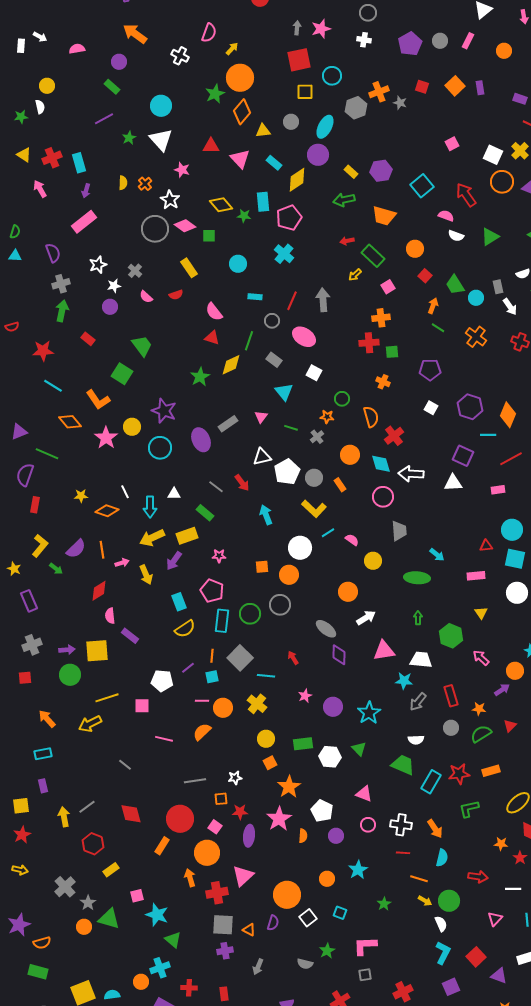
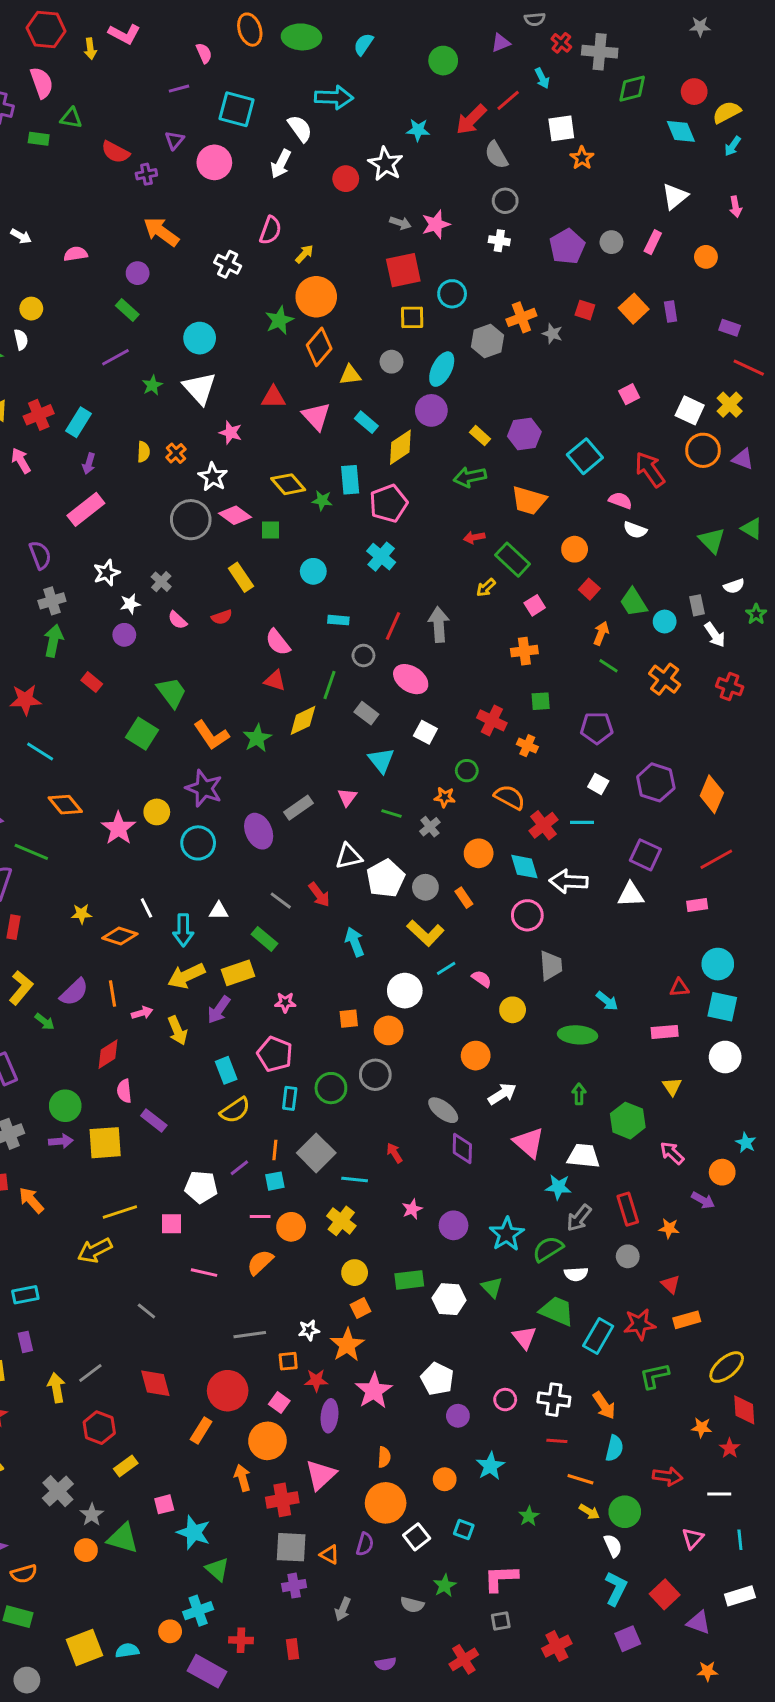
gray arrow: (297, 28) -> (400, 223), turned 104
cyan rectangle: (79, 163) -> (79, 422), turned 48
green triangle: (490, 237) -> (712, 540), moved, turned -42
red cross: (369, 343) -> (492, 720), moved, turned 30
orange L-shape: (98, 400) -> (211, 735), moved
orange semicircle: (371, 417) -> (510, 797), turned -45
cyan line: (488, 435) -> (582, 822), moved
cyan rectangle: (222, 621) -> (290, 1098), size x0.7
pink triangle: (384, 651) -> (529, 1143), turned 50
green circle: (70, 675) -> (65, 1106), moved
purple arrow: (502, 690) -> (703, 1200), turned 63
orange arrow: (47, 719) -> (31, 1200), moved
red triangle: (510, 726) -> (671, 1284), moved, turned -32
green semicircle: (481, 734) -> (548, 1249), moved
orange star: (289, 787) -> (347, 1345), moved
pink triangle: (364, 794) -> (524, 1338), moved, turned 30
orange semicircle: (303, 836) -> (384, 1457), moved

